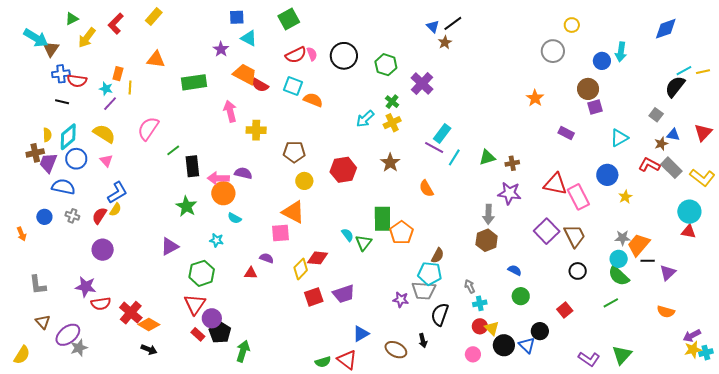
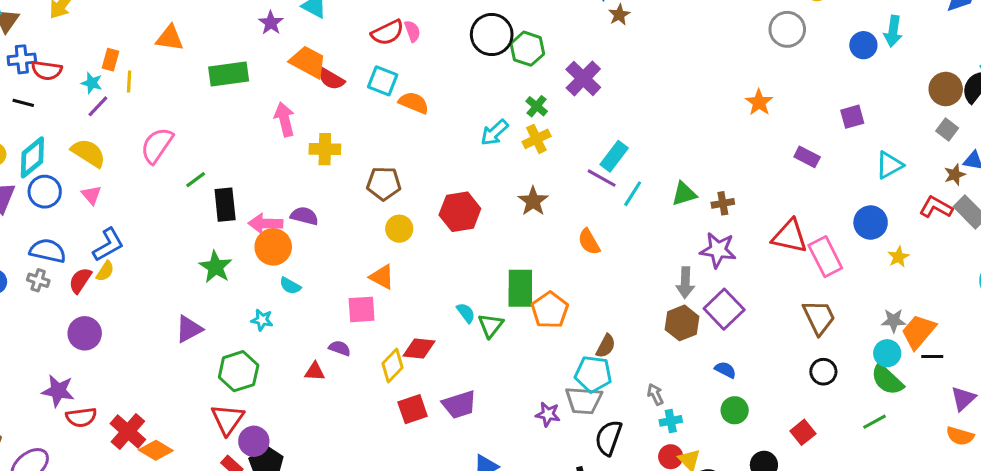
black circle: (344, 56) -> (492, 35), moved
brown circle: (588, 89) -> (946, 89), moved
blue semicircle: (63, 187) -> (48, 251), moved
orange triangle: (293, 212) -> (382, 277), size x0.7
purple square: (547, 231) -> (724, 309), moved
purple triangle: (668, 273) -> (963, 399), moved

